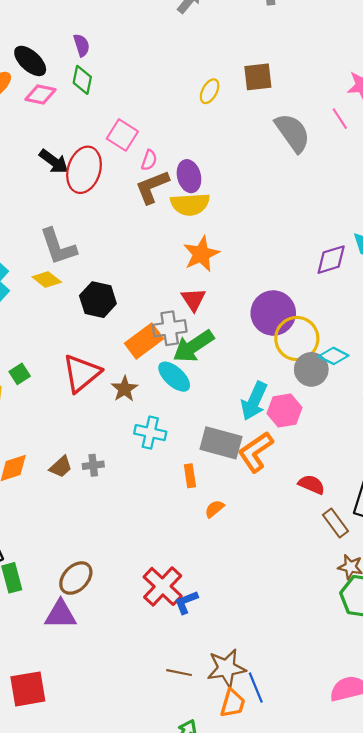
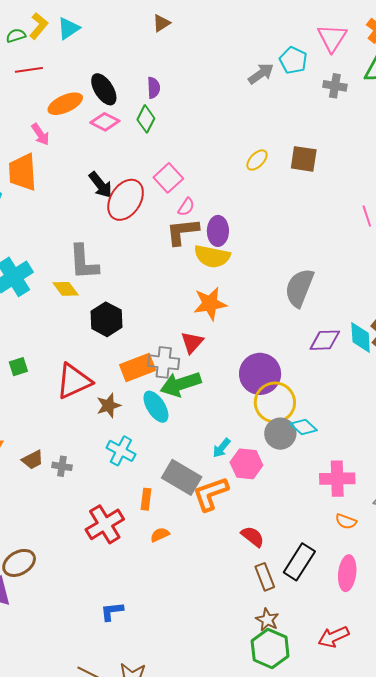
gray semicircle: (293, 133) -> (299, 288), moved, turned -138
cyan arrow: (254, 401) -> (222, 448), size x0.6
red cross: (163, 586) -> (105, 524), moved

